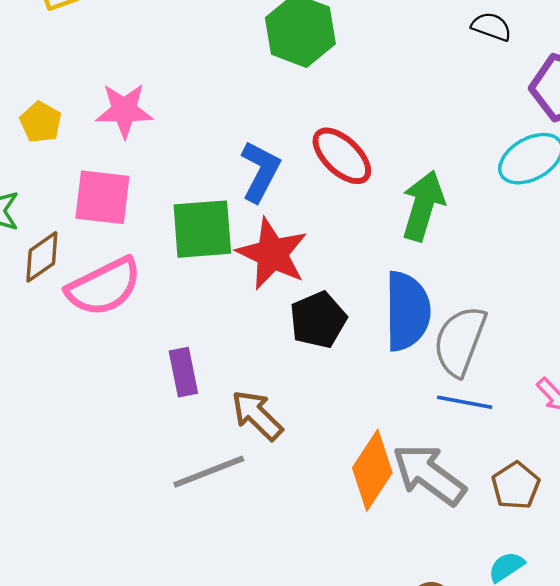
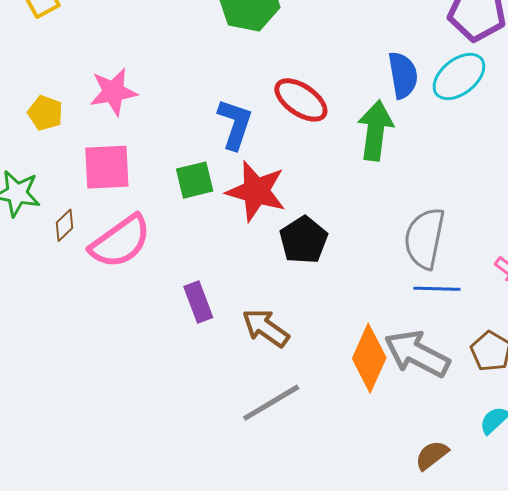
green square: (202, 229) -> (195, 180), size x0.7
brown diamond: (42, 257) -> (65, 225), size x0.7
blue semicircle: (407, 311) -> (403, 75), moved, size x0.7
gray line: (209, 472) -> (271, 403), moved

